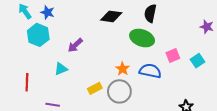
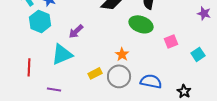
cyan square: (198, 61) -> (198, 54), moved
cyan triangle: (61, 69) -> (62, 54), size x1.6
blue semicircle: (150, 71) -> (151, 81), moved

